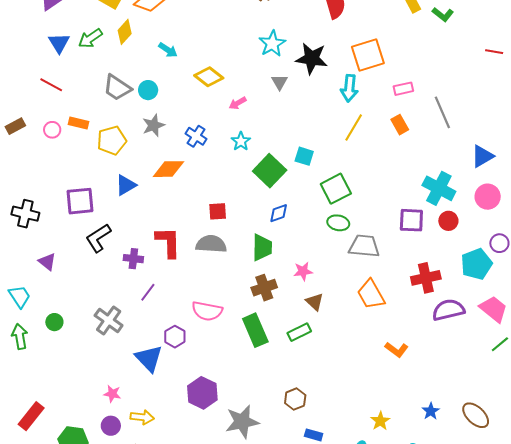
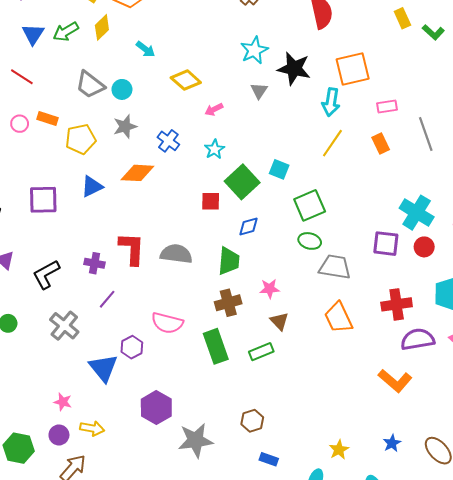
red square: (218, 211) -> (211, 201), moved
black L-shape: (98, 238) -> (46, 274), moved
orange L-shape: (397, 350) -> (395, 381), moved, size x1.4

